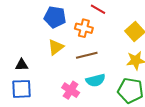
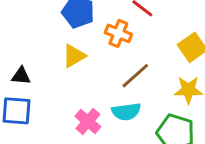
brown line: (87, 55) -> (135, 76), moved, turned -35

